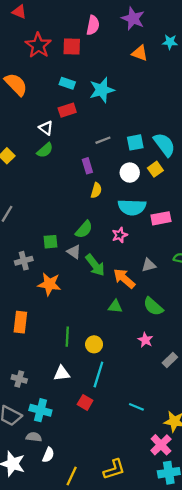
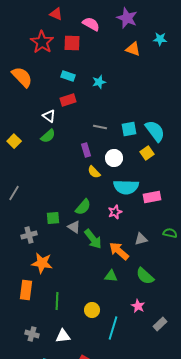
red triangle: (19, 12) -> (56, 14), moved
pink semicircle: (93, 25) -> (91, 24), turned -72
cyan star: (102, 90) -> (99, 82), size x0.6
gray line: (103, 140) -> (100, 127), turned 32
white circle: (130, 173) -> (114, 158), moved
yellow semicircle: (96, 190) -> (94, 172), turned 120
orange star: (49, 284) -> (42, 263), moved
green line: (67, 337) -> (57, 301), moved
cyan line: (98, 375) -> (113, 328), moved
gray cross: (19, 379) -> (32, 334), moved

